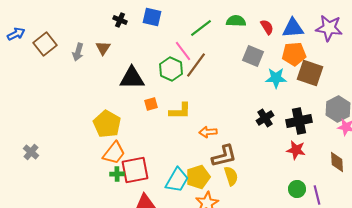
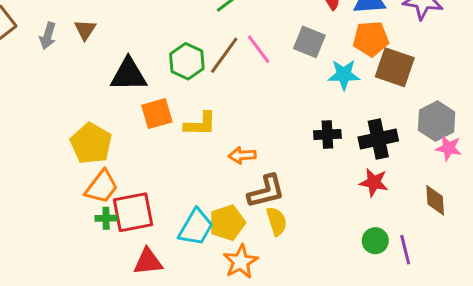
pink line: (183, 51) -> (259, 49), moved
orange square: (151, 104) -> (157, 114), size x1.5
black cross: (265, 118) -> (327, 134), turned 30

